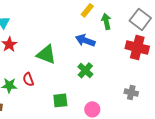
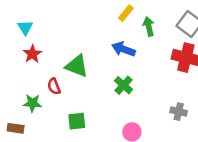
red semicircle: (28, 79) -> (54, 86), moved
green square: (60, 100) -> (77, 121), moved

